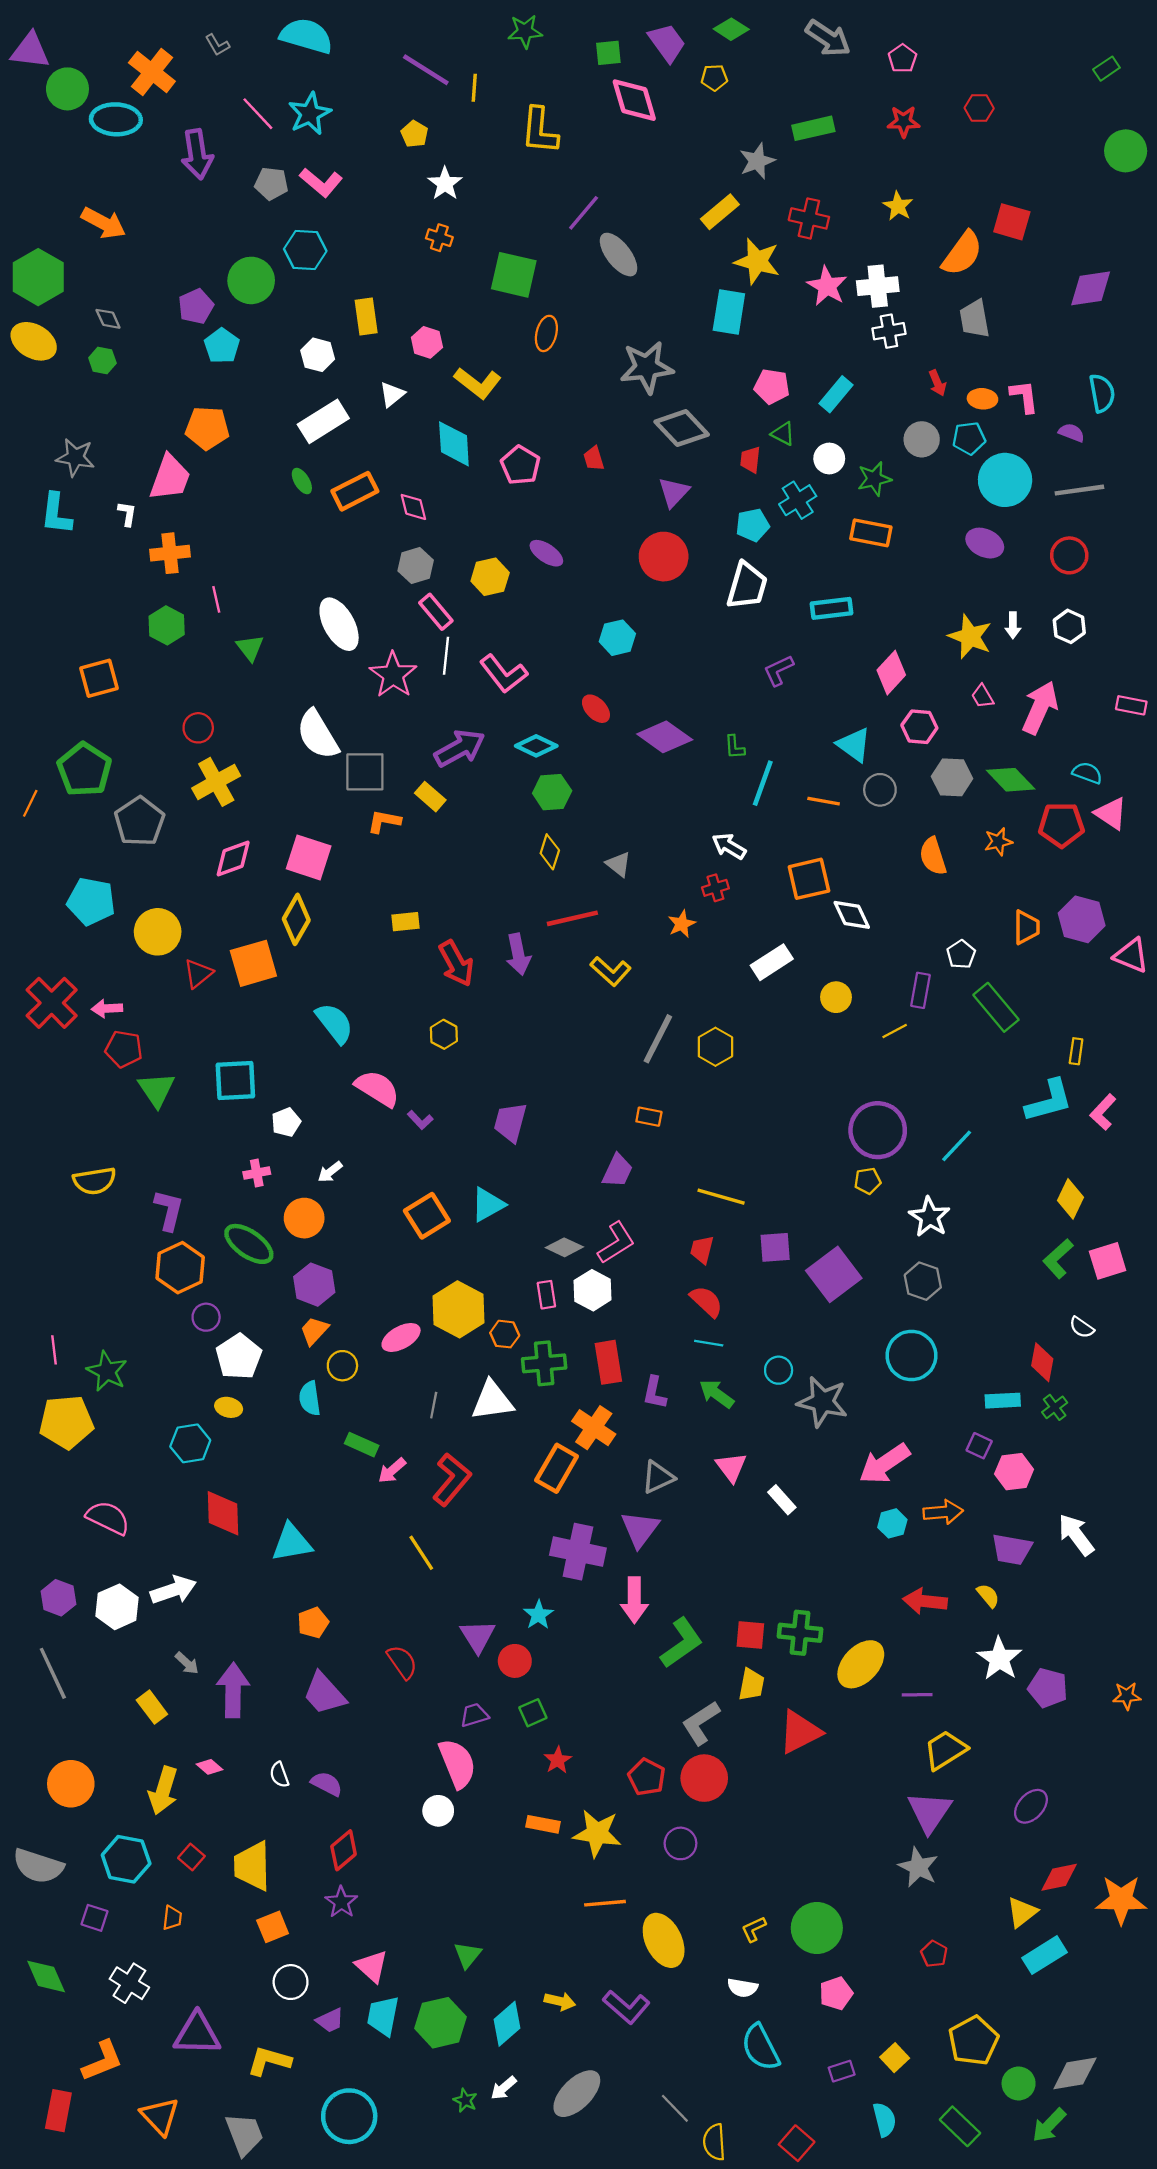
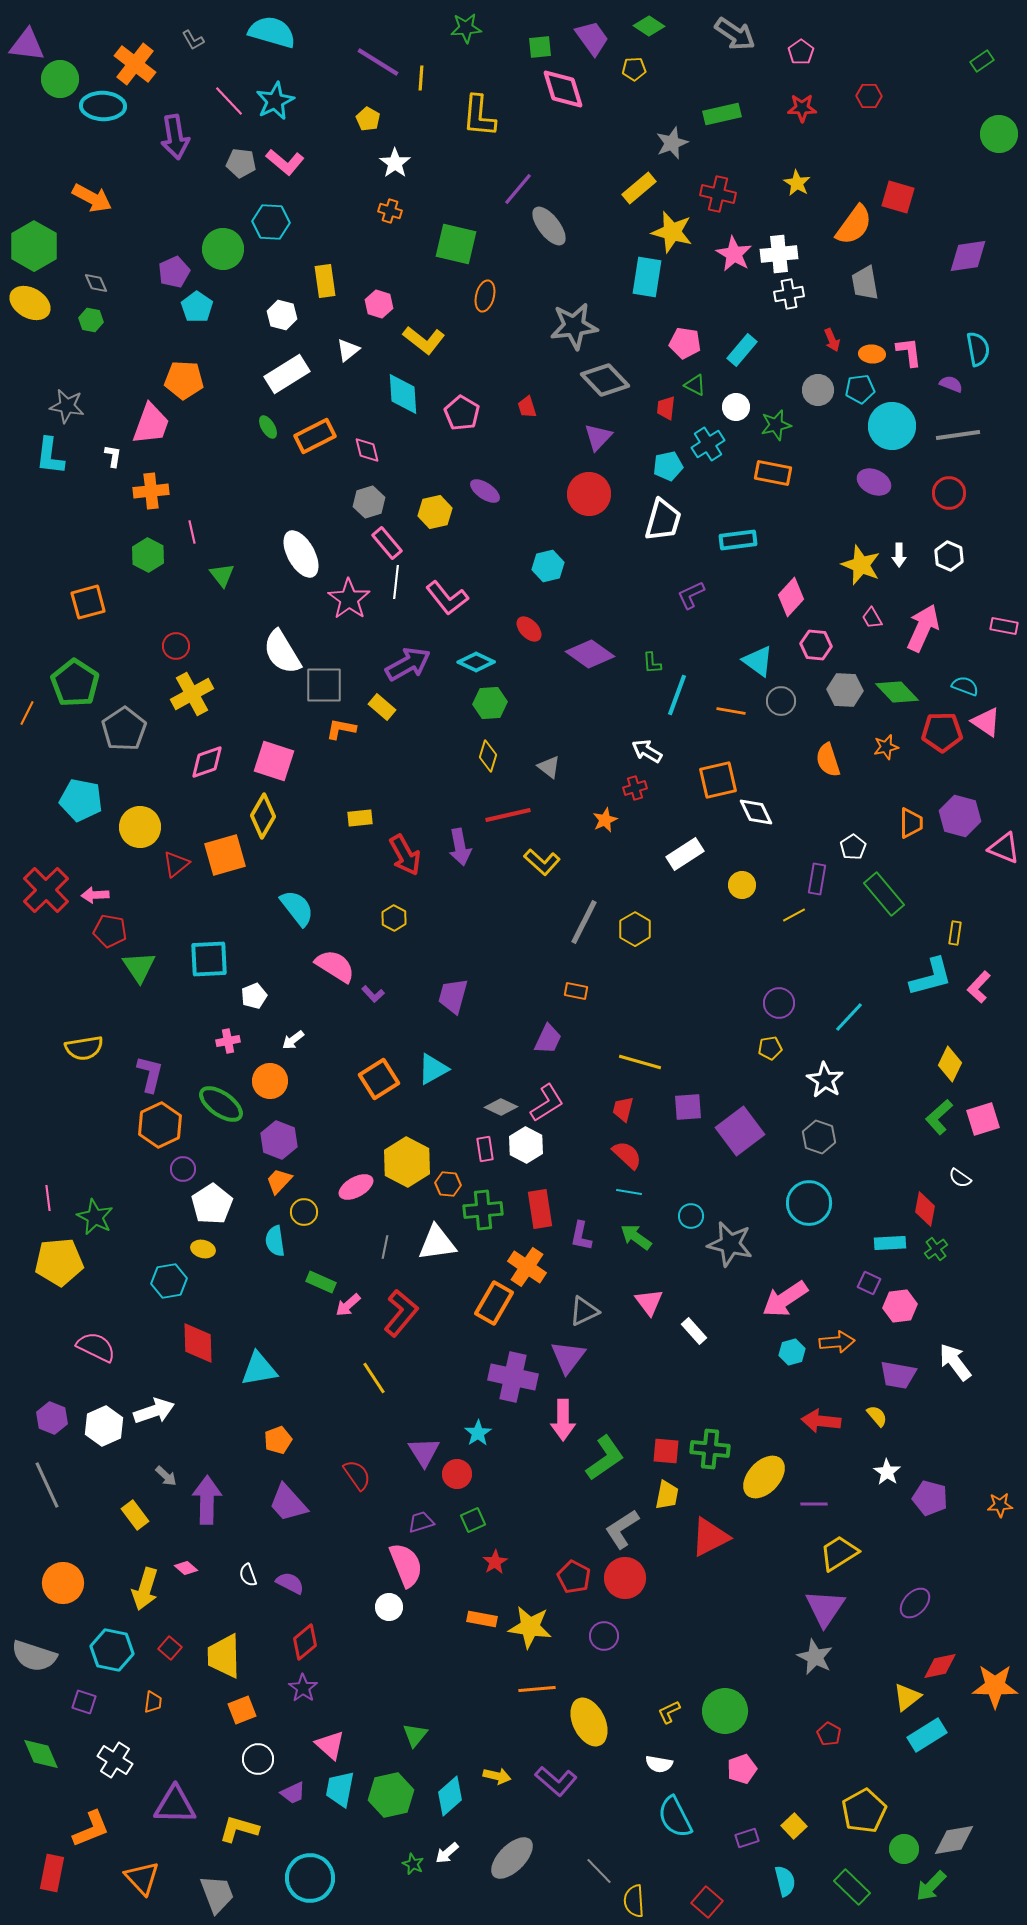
purple circle: (878, 1130) -> (779, 1003), size x0.6
white star: (999, 1659) -> (887, 1472), size x0.7

